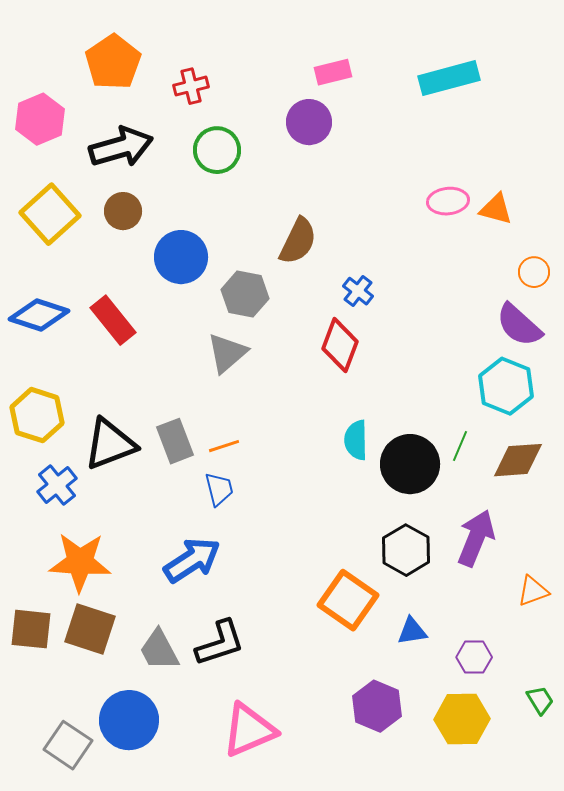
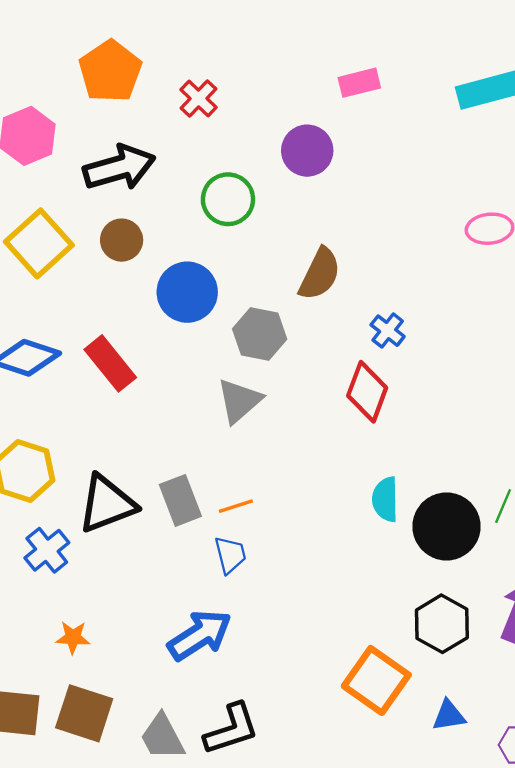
red cross: (191, 86) -> (199, 99), turned -32
purple circle: (309, 122) -> (307, 151), moved
green circle: (217, 150) -> (228, 199), moved
orange star: (80, 562) -> (73, 637), size x0.5

